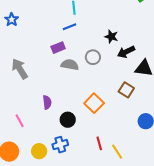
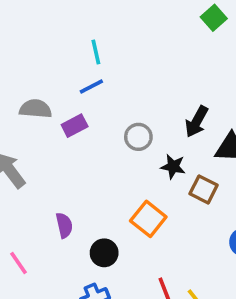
black star: (111, 37) -> (173, 167), moved
black arrow: (126, 52) -> (197, 122), turned -30
gray semicircle: (70, 65) -> (35, 109), moved

